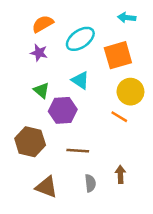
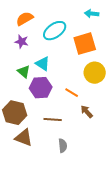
cyan triangle: (80, 80) -> (43, 64), moved
orange line: (119, 117) -> (72, 93), moved
brown arrow: (120, 174) -> (87, 112), moved, turned -40
brown triangle: (46, 187) -> (24, 138), moved

